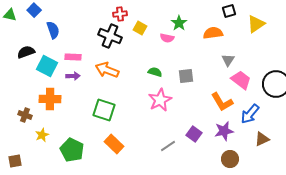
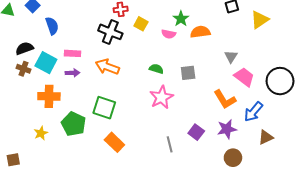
orange semicircle: (213, 33) -> (200, 32), moved
brown cross: (25, 115) -> (23, 69), moved
gray line: (168, 146) -> (170, 144), turned -70
green pentagon: (72, 150) -> (74, 124), moved

